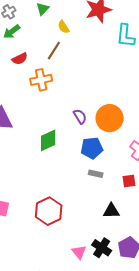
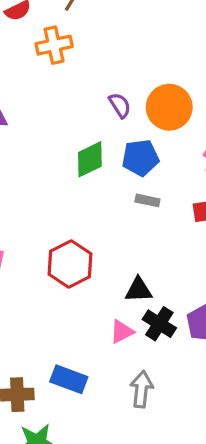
green diamond: (48, 140) -> (90, 159), moved
black triangle: (111, 211) -> (139, 290), moved
pink triangle: (79, 252) -> (122, 332), turned 42

